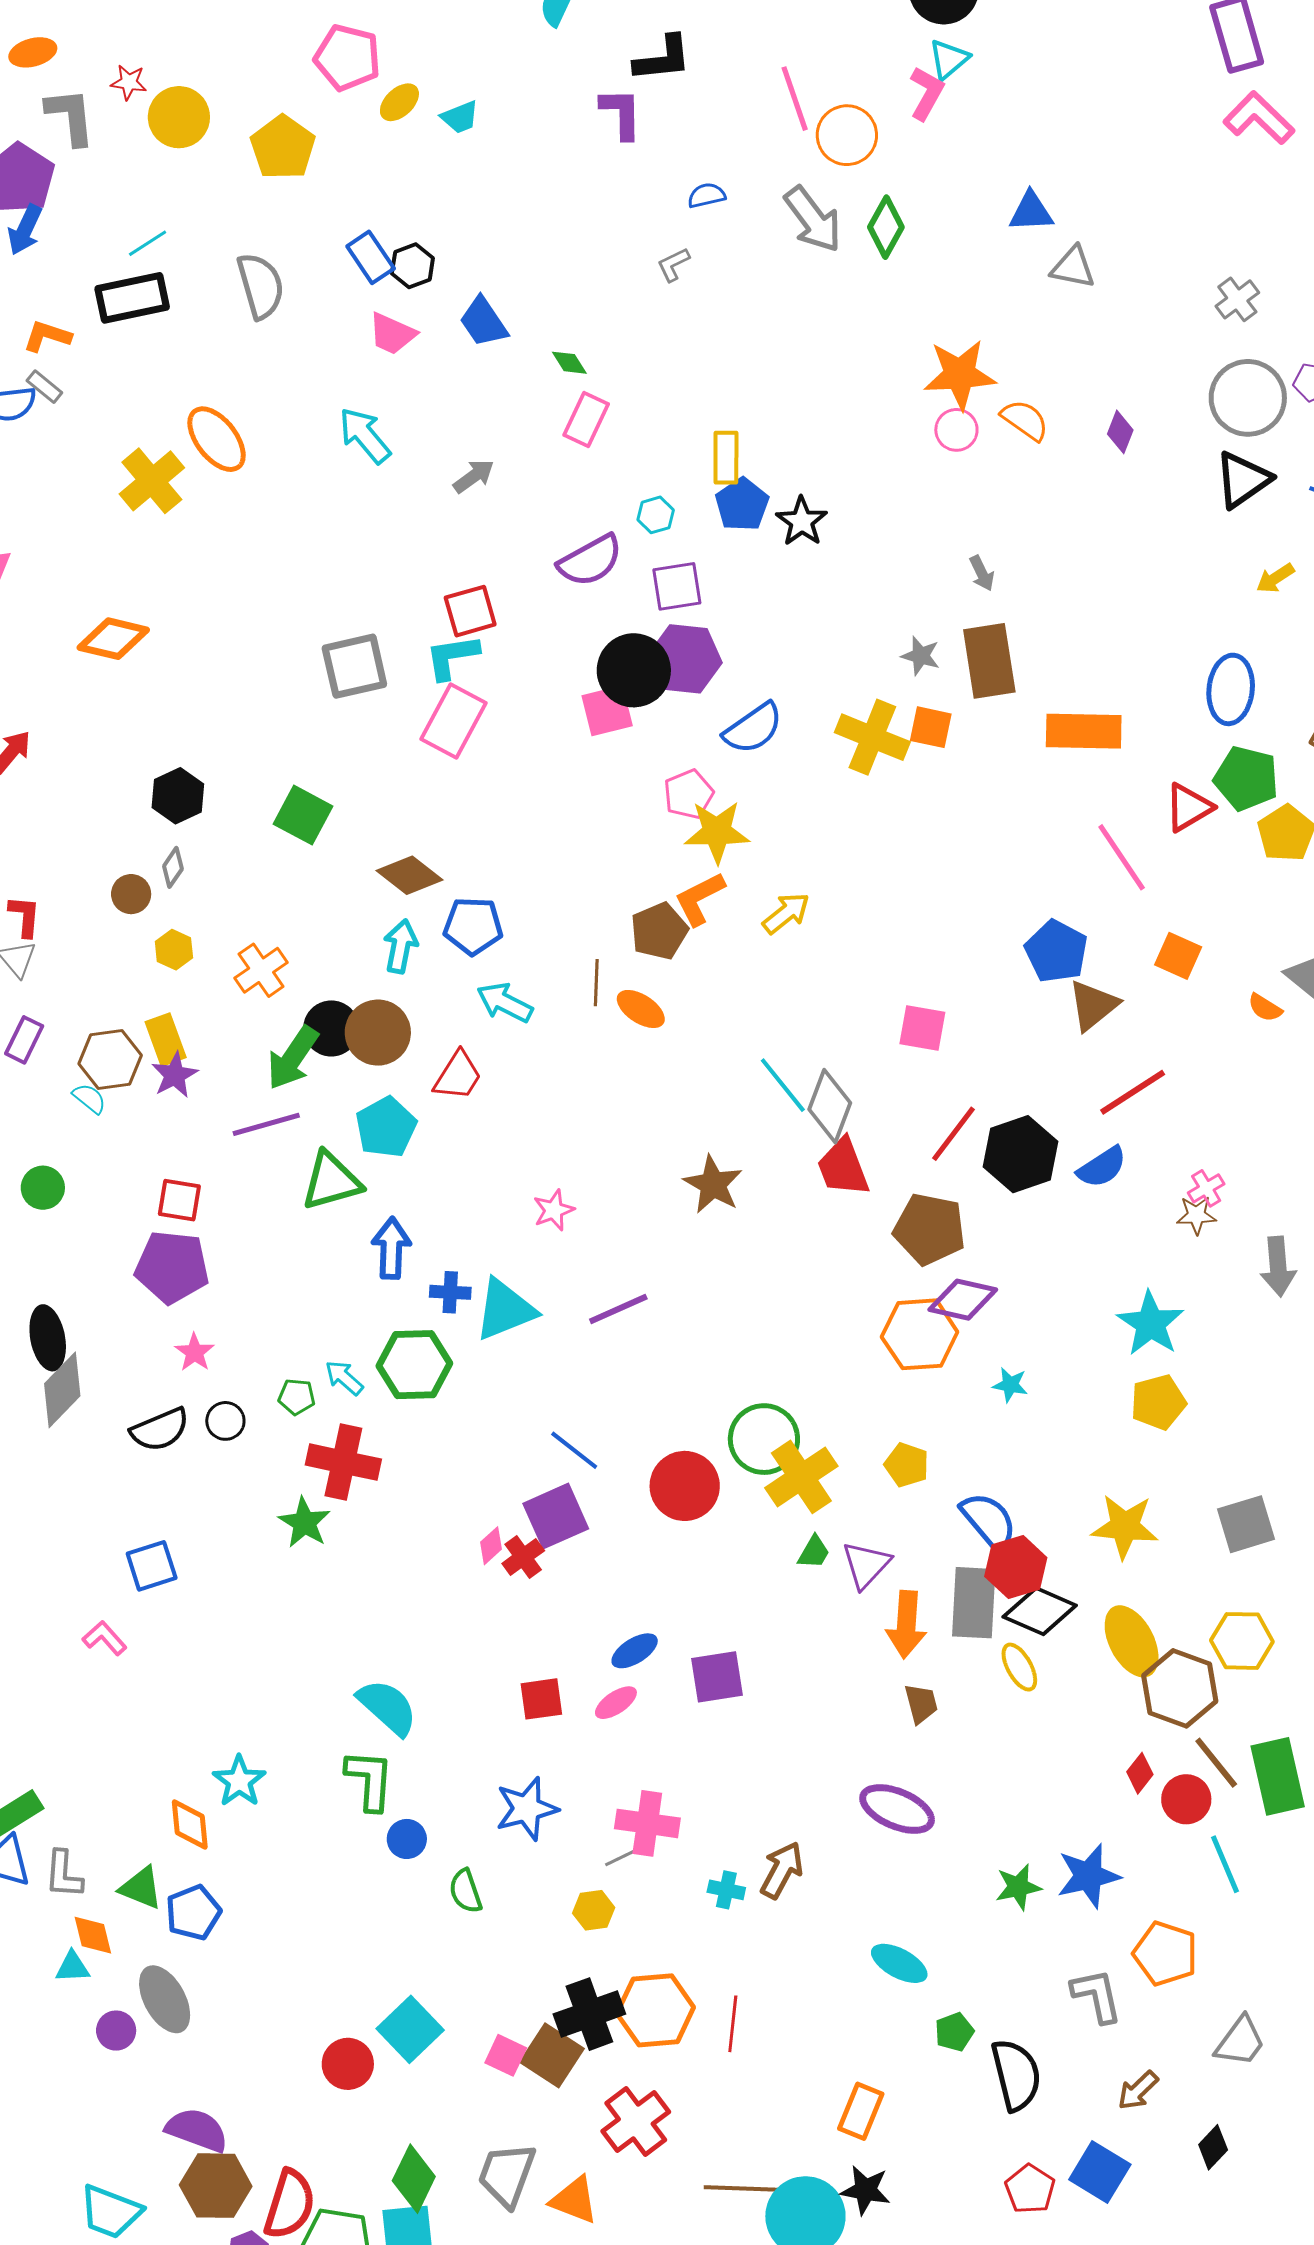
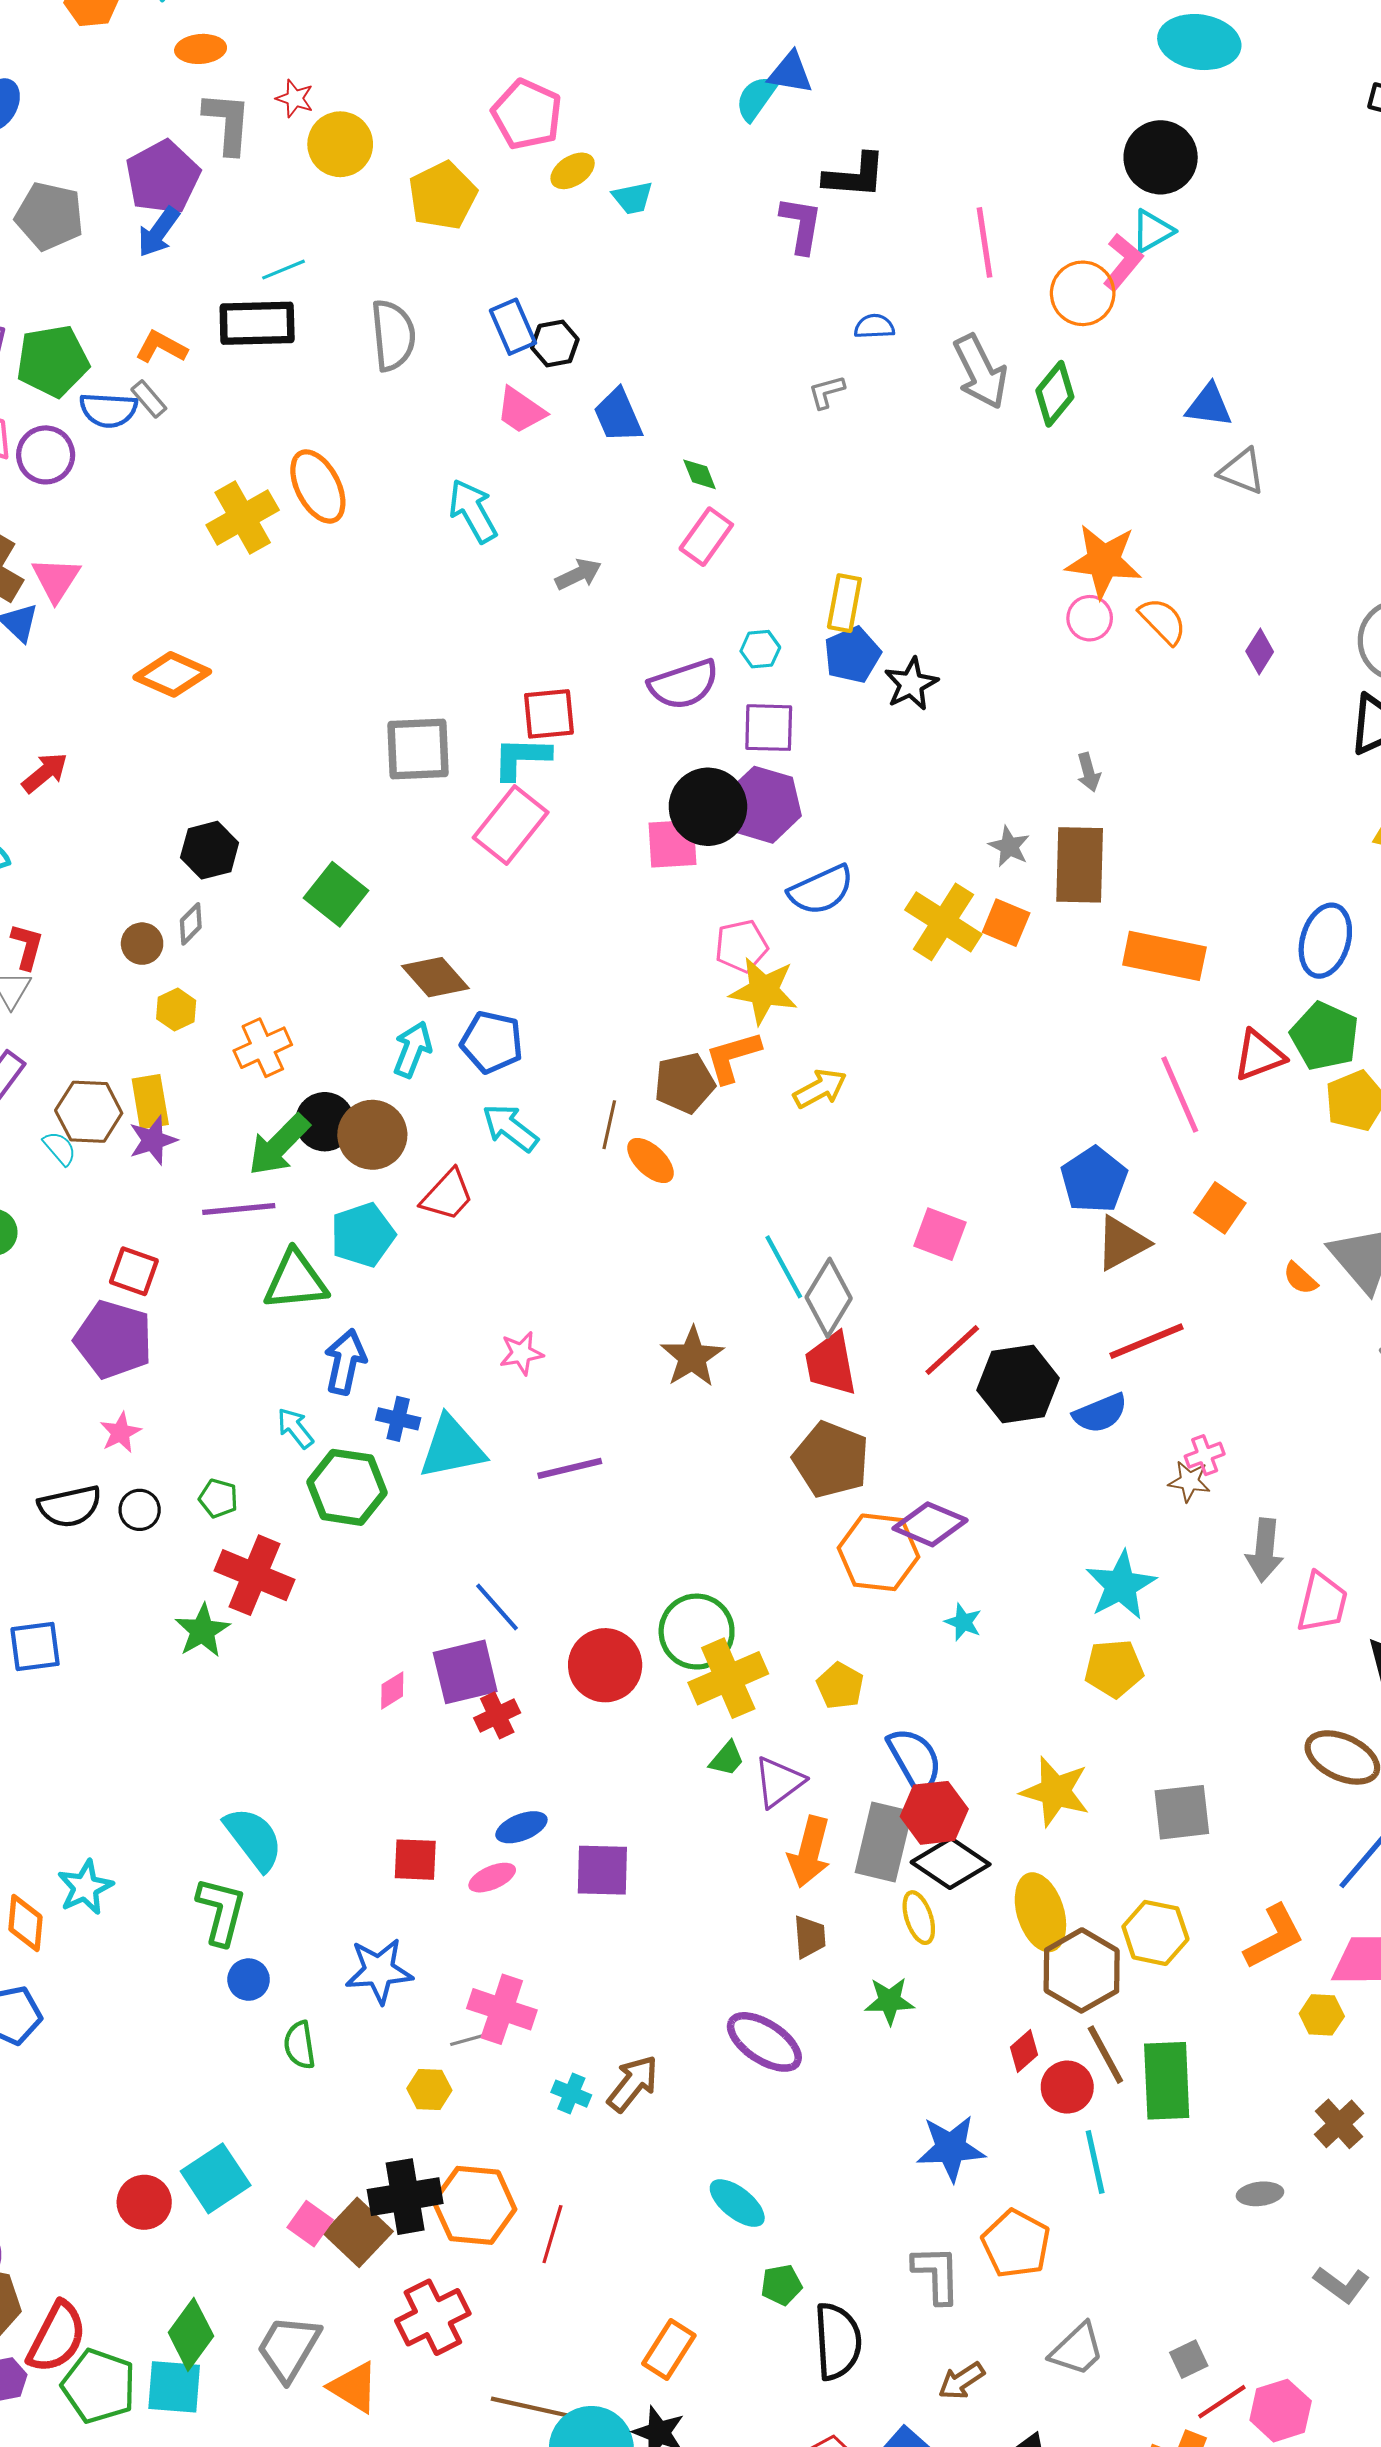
orange circle: (847, 135) -> (1083, 293), moved
brown pentagon: (930, 1229) -> (831, 1460), moved
cyan arrow: (344, 1378) -> (295, 1428), moved
red cross: (523, 1557) -> (497, 1715), moved
green star: (1018, 1887) -> (890, 2001), moved

